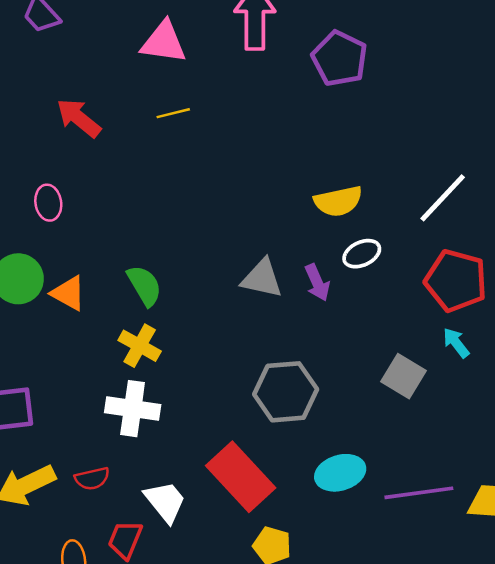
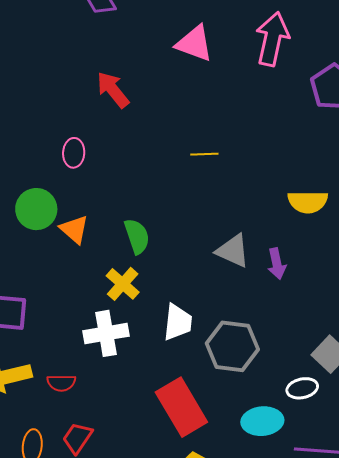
yellow line: (173, 113) -> (204, 154), moved
white ellipse: (362, 254) -> (302, 388), moved
white cross: (133, 409) -> (106, 333), turned -30
white trapezoid: (165, 502) -> (178, 322), moved, turned 33

